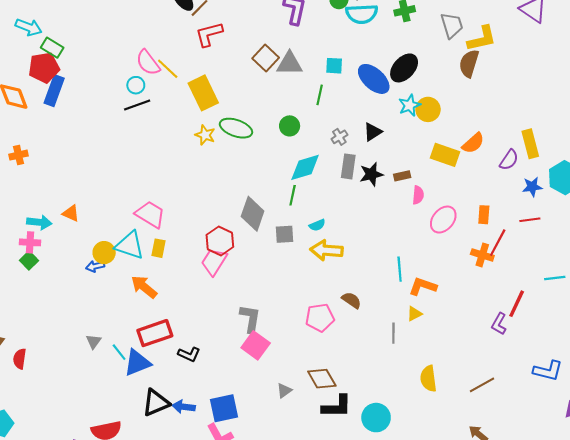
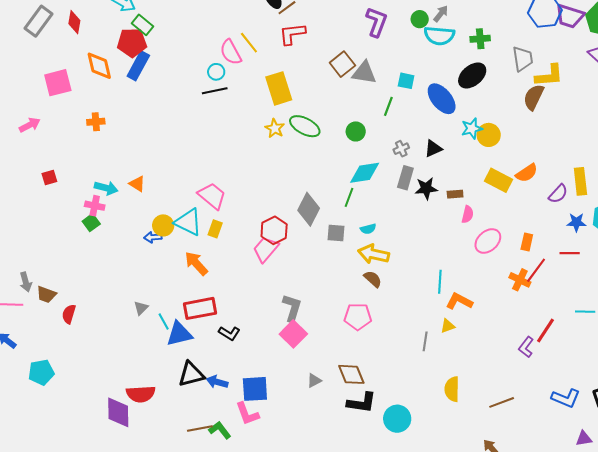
black ellipse: (404, 68) -> (472, 76), moved
yellow line: (168, 69) -> (249, 43), moved
brown semicircle: (352, 300) -> (373, 279), moved

